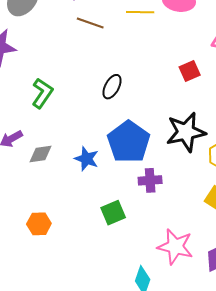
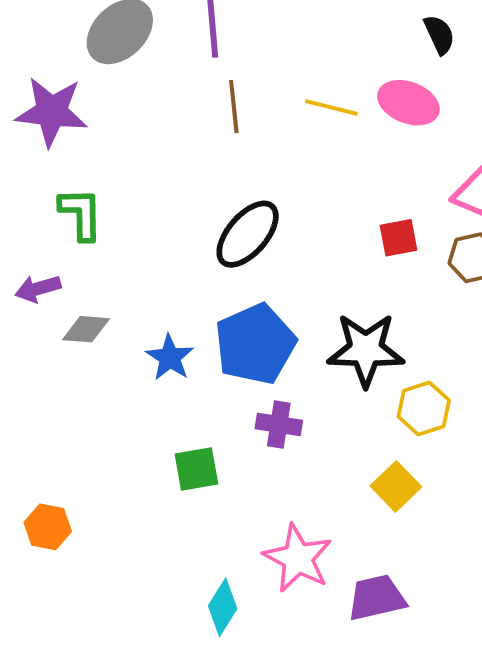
brown line: (90, 23) -> (234, 107), turned 52
black ellipse: (112, 87) -> (248, 234), size x1.5
green L-shape: (42, 93) -> (81, 214), moved, turned -48
orange hexagon: (39, 224) -> (48, 527), moved

